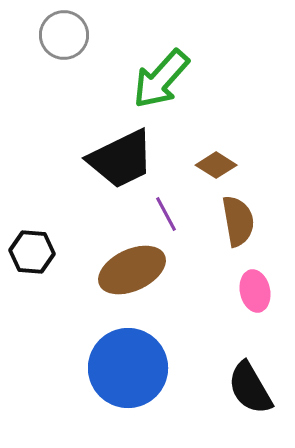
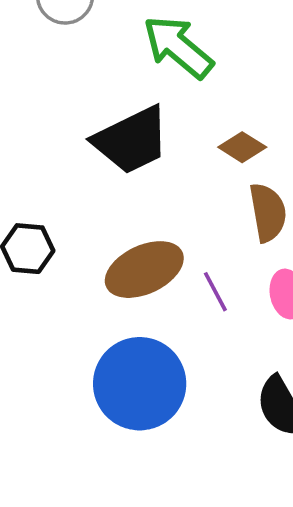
green arrow: (161, 79) -> (178, 47), turned 88
purple line: (166, 214) -> (215, 292), moved

